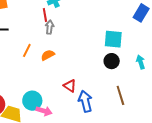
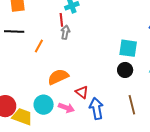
orange line: (27, 50) -> (39, 46), moved
orange semicircle: (48, 55) -> (58, 77), moved, size x1.5
pink arrow: (44, 111) -> (66, 108), moved

